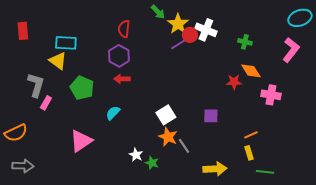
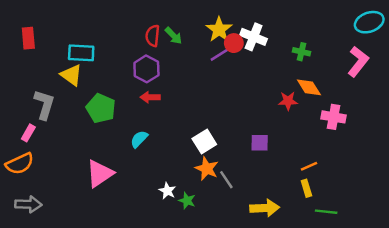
green arrow: (158, 12) -> (174, 36), moved
pink rectangle: (46, 103) -> (28, 133), moved

